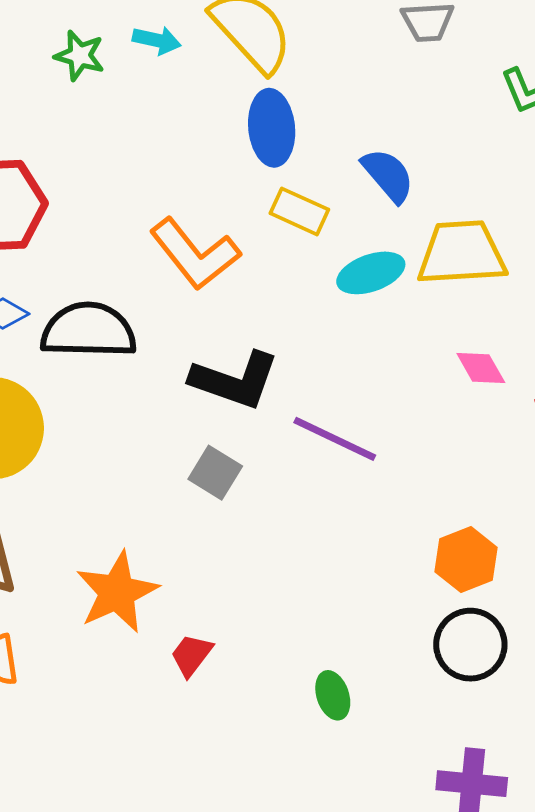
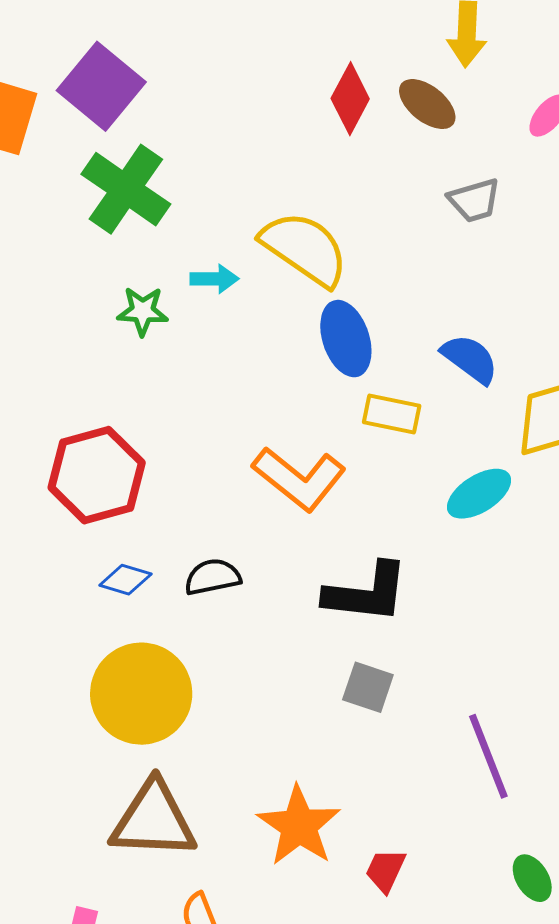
cyan ellipse: (371, 273) -> (479, 494), moved
black semicircle: (89, 330) -> (213, 577), size x0.6
purple line: (335, 439) -> (488, 756), moved, turned 56

